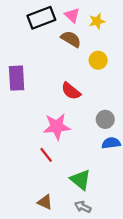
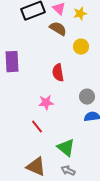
red semicircle: (71, 91) -> (58, 73), turned 42
pink star: (57, 126) -> (46, 103), size x0.7
brown triangle: (45, 202) -> (36, 167), size x1.5

